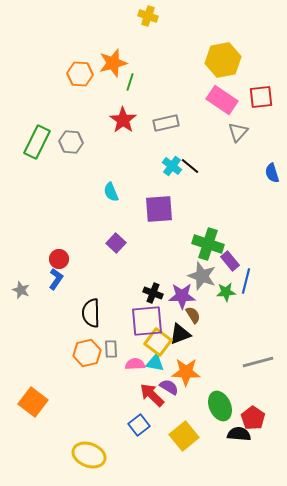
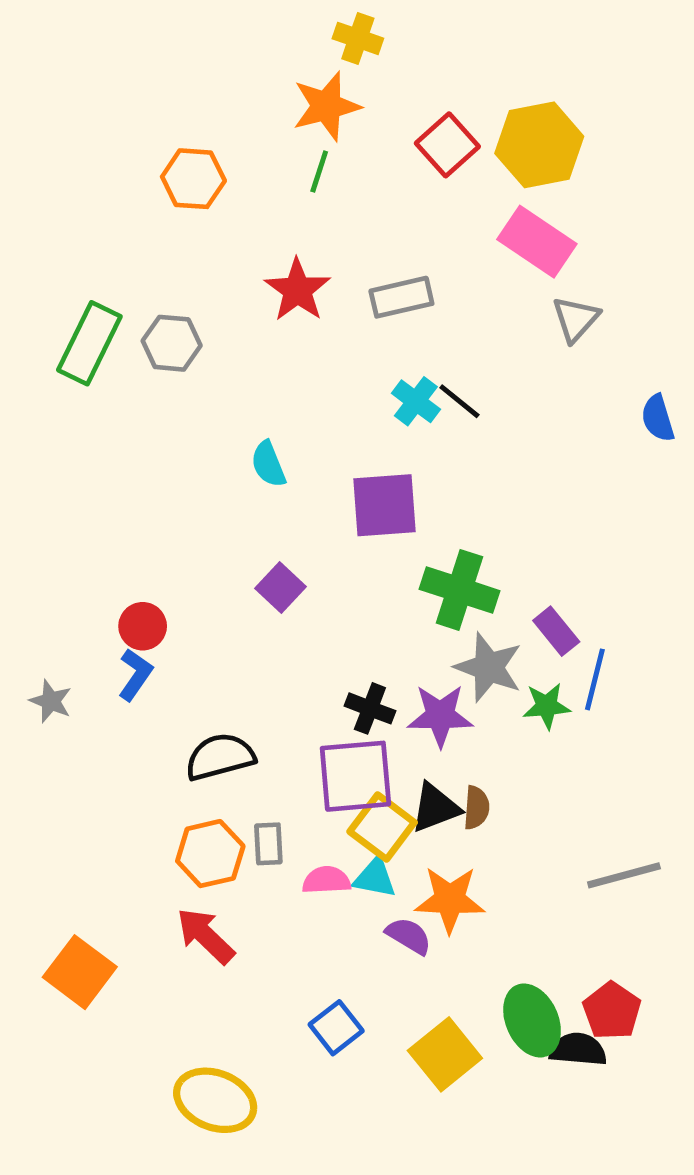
orange star: (113, 63) -> (326, 106), moved
green line: (130, 82) -> (319, 171), moved
red square: (261, 97) -> (447, 145), moved, turned -35
green cross: (208, 244) -> (459, 590), moved
black semicircle: (91, 313) -> (220, 757), turned 76
brown semicircle: (193, 315) -> (476, 808), moved, turned 36
red arrow: (152, 395) -> (206, 936), moved
green ellipse: (220, 406) -> (532, 1020), moved

